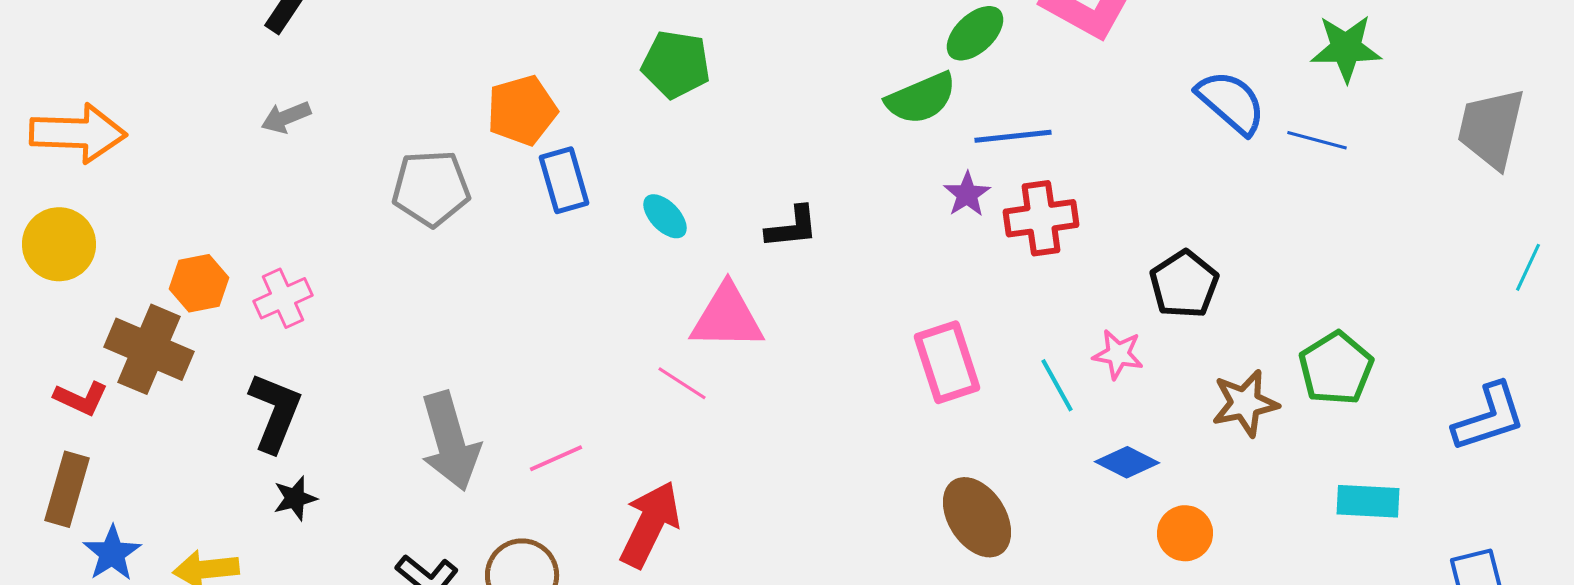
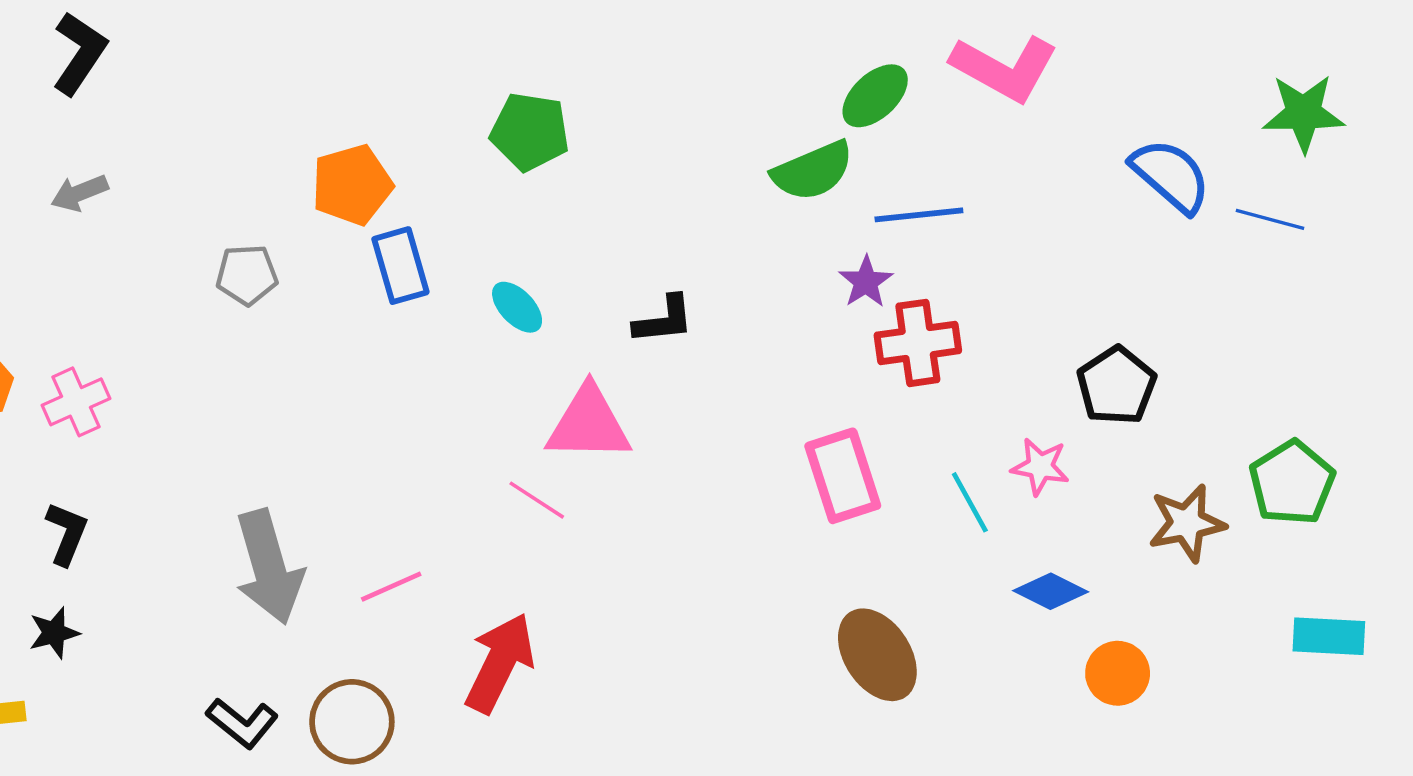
gray pentagon: (431, 188) -> (247, 275), size x0.7
red cross: (1041, 218) -> (918, 343), moved
black L-shape: (275, 412) -> (67, 534), size x0.7
black star: (295, 498) -> (54, 633), moved

